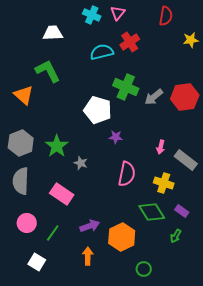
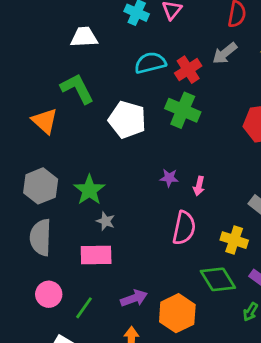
red cross: (130, 42) -> (188, 70), moved
gray arrow: (154, 97) -> (225, 53), moved
white pentagon: (98, 110) -> (127, 120), moved
pink arrow: (161, 147) -> (199, 186), moved
gray star: (81, 163) -> (106, 221), moved
pink rectangle: (62, 194) -> (96, 255), turned -35

